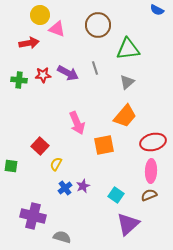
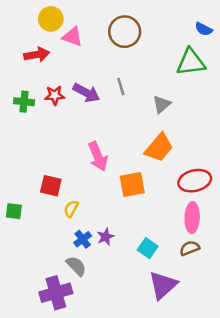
blue semicircle: (157, 10) -> (204, 29), moved
green triangle: (128, 49) -> (191, 62), moved
red square: (40, 146) -> (51, 186), turned -30
purple cross: (33, 216) -> (56, 293), moved, turned -30
gray semicircle: (62, 237) -> (76, 266), moved, turned 30

